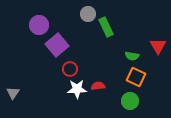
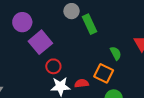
green semicircle: (132, 56) -> (116, 53), turned -128
orange square: (136, 77) -> (104, 73), moved

